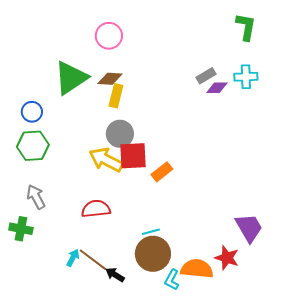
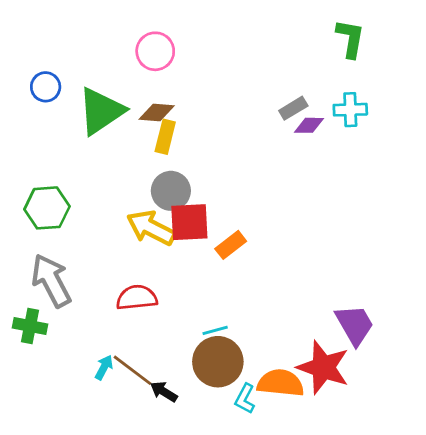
blue circle: (32, 112) -> (46, 87), moved
gray arrow: (36, 197) -> (51, 281), size x1.5
red star: (227, 258) -> (323, 367), size x1.5

